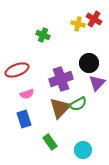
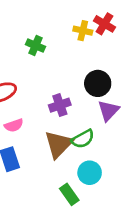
purple cross: (61, 79) -> (60, 105), size x0.7
green rectangle: (50, 142) -> (69, 194), moved
cyan circle: (83, 150) -> (90, 173), moved

